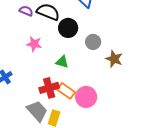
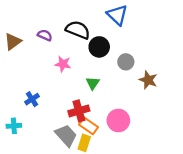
purple semicircle: (26, 11) -> (45, 35), moved
green triangle: (62, 62) -> (93, 83), turned 48
orange rectangle: (66, 91) -> (89, 126), moved

